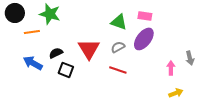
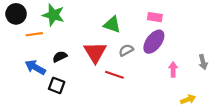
green triangle: (119, 22) -> (112, 25), moved
pink arrow: (171, 68) -> (173, 69), moved
black square: (66, 70) -> (57, 85), moved
red line: (118, 70) -> (114, 75), moved

